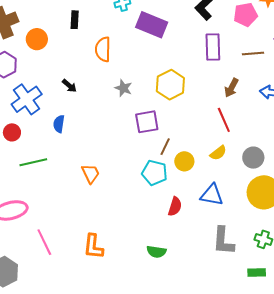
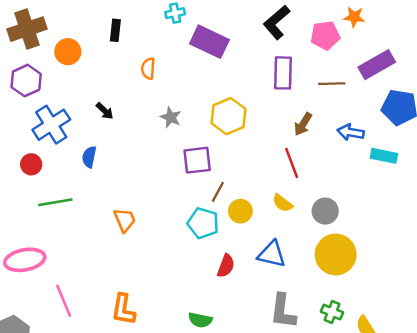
orange semicircle: (103, 49) -> (148, 69), size x0.7
yellow semicircle: (218, 153) -> (283, 203), turned 72

